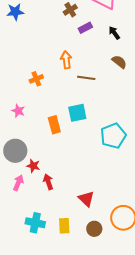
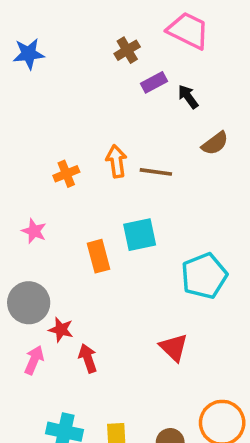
black arrow: (114, 33) -> (188, 97), moved
orange arrow: (66, 60) -> (116, 161), moved
brown semicircle: (119, 62) -> (215, 143), turned 105
red triangle: (86, 199) -> (174, 348), moved

